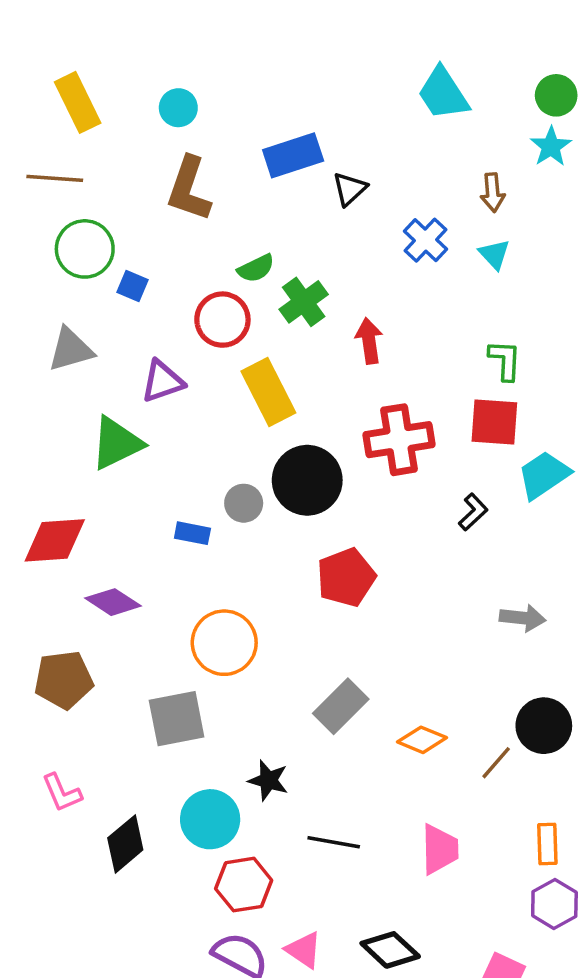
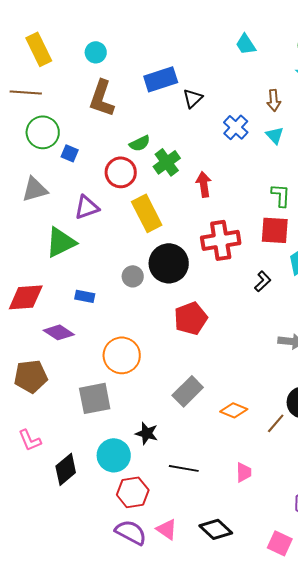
cyan trapezoid: (443, 94) -> (246, 44), size x0.7
blue rectangle: (192, 533) -> (85, 296), moved
pink trapezoid: (440, 849) -> (244, 472), size x0.7

